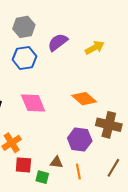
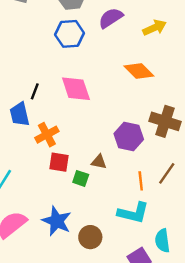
orange diamond: (84, 99) -> (139, 71), moved
orange line: (78, 171) -> (141, 181), moved

